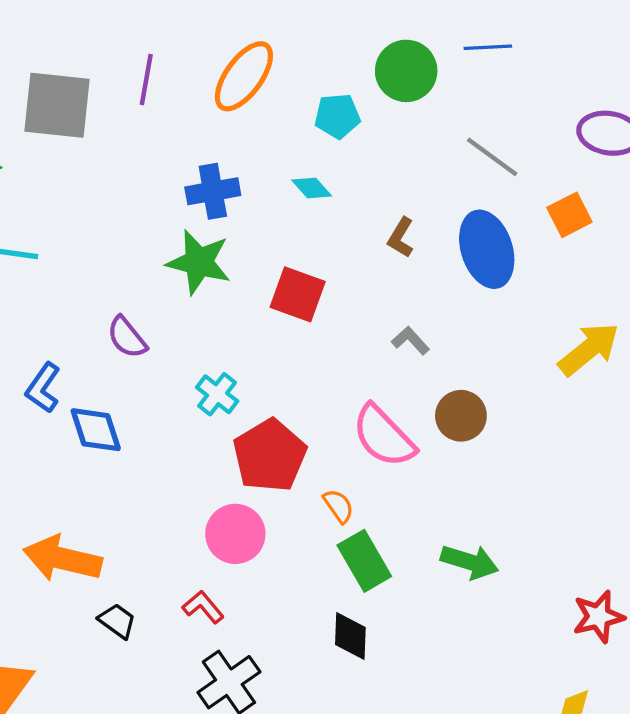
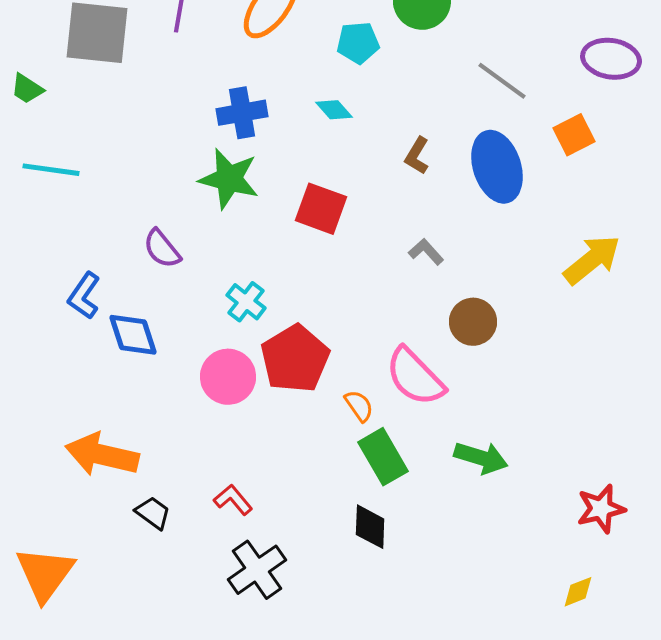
pink semicircle: (384, 436) -> (415, 377), moved
pink circle: (235, 534) -> (228, 377), moved

